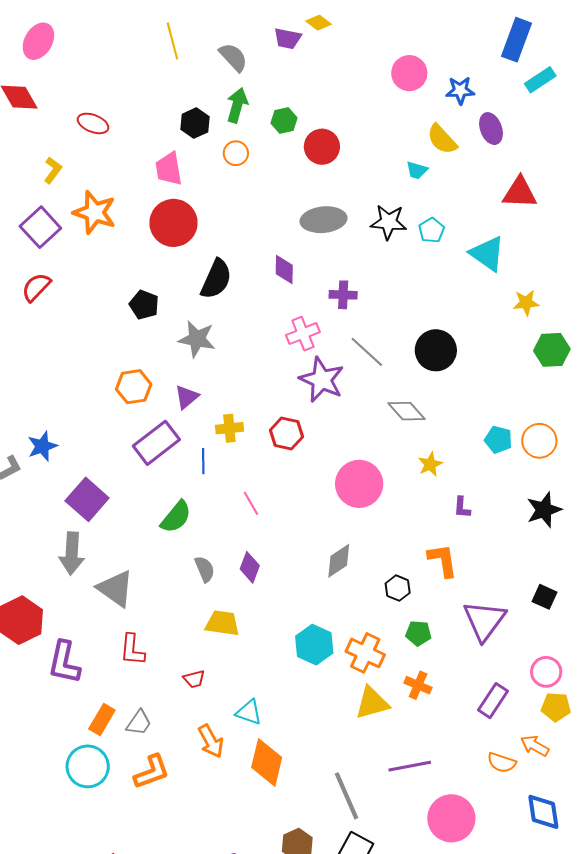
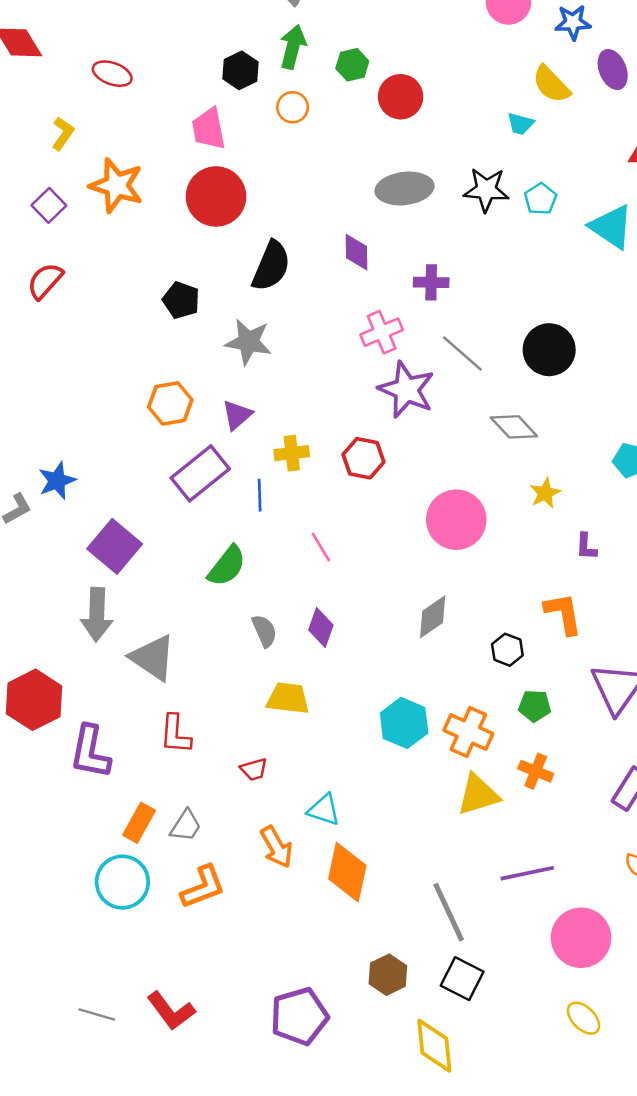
purple square: (40, 227) -> (49, 205), size x0.7

